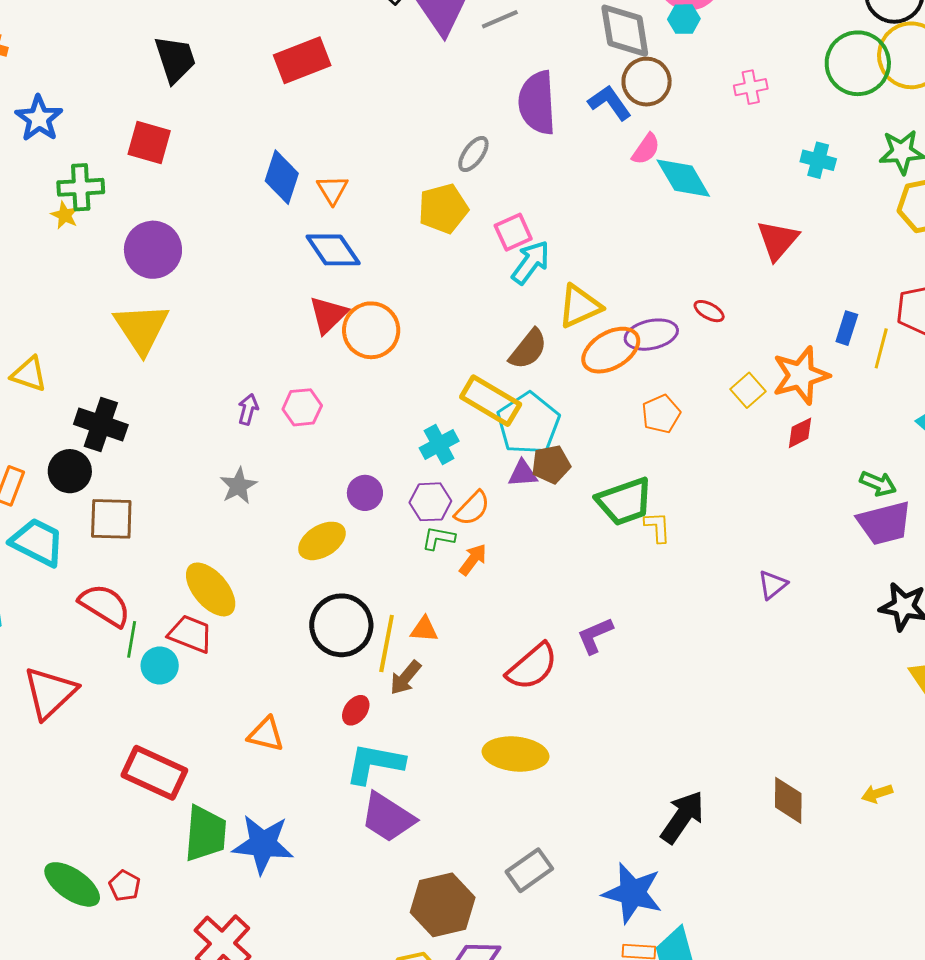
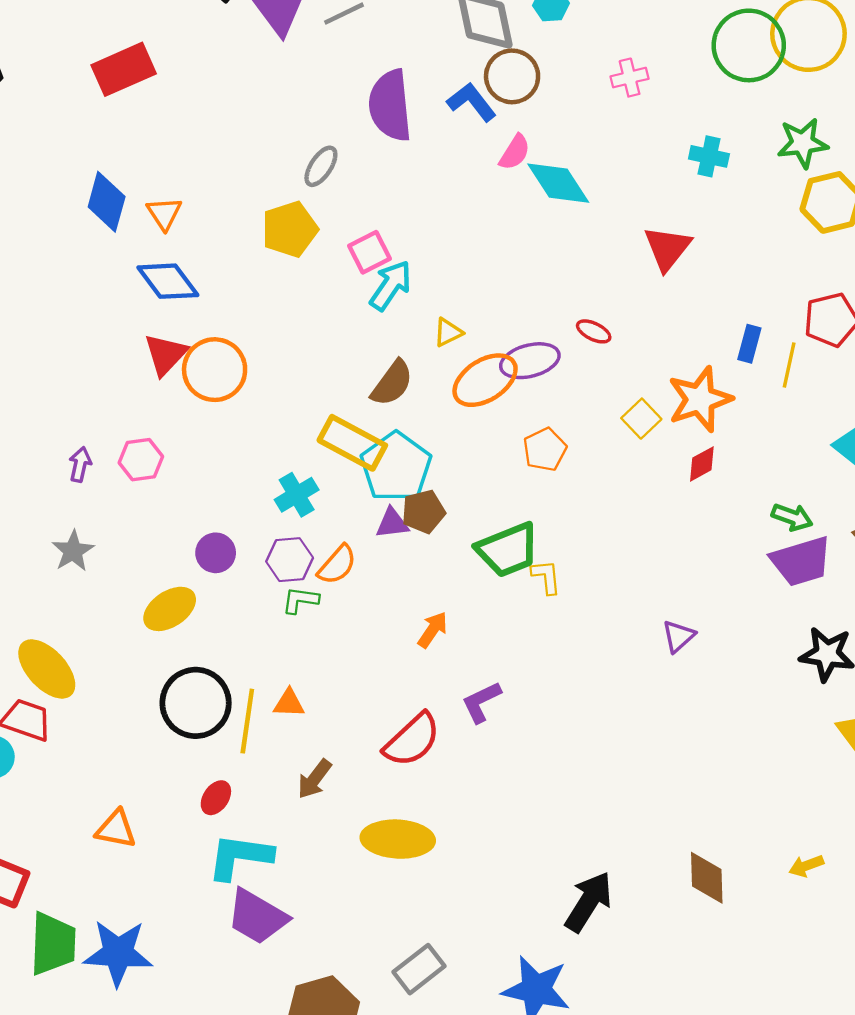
yellow triangle: (580, 306) -> (448, 332), size x0.6
orange arrow: (473, 559) -> (433, 630), moved
brown arrow: (405, 678) -> (314, 779), moved

